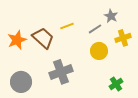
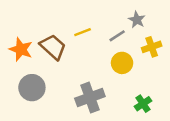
orange star: (17, 40) -> (21, 49), turned -30
gray cross: (61, 72) -> (90, 97), moved
gray circle: (21, 82) -> (32, 88), moved

